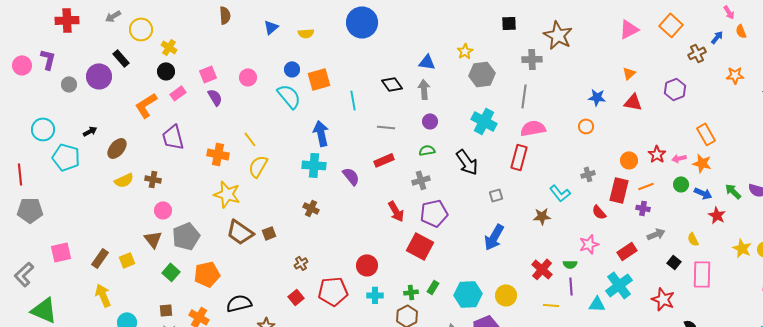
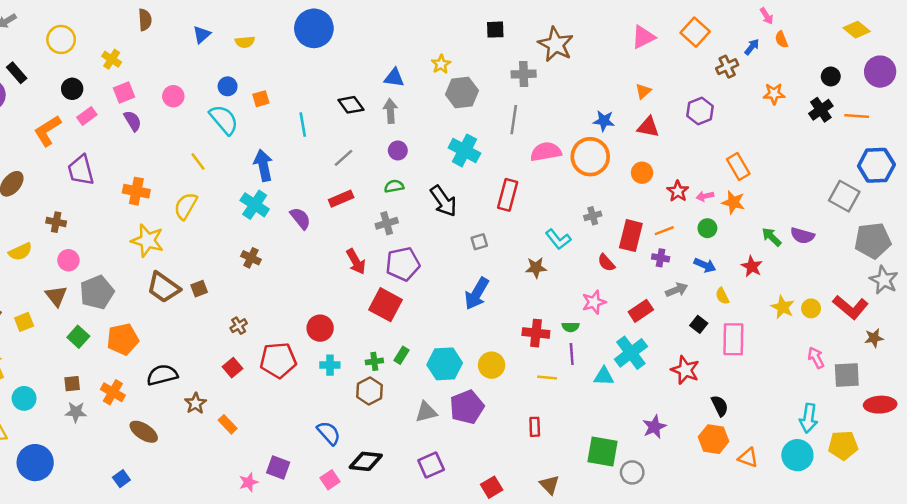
yellow circle: (141, 29) -> (61, 39), moved
yellow cross: (169, 47) -> (112, 59), moved
orange square: (319, 79) -> (261, 99), size x0.6
orange circle: (586, 126) -> (590, 157), size x2.0
gray line: (386, 127) -> (344, 158), turned -48
pink semicircle: (533, 128) -> (546, 152), moved
yellow line: (250, 139) -> (198, 162), moved
orange circle: (629, 160) -> (642, 173), moved
cyan cross: (314, 165) -> (255, 205), turned 30
yellow semicircle: (124, 180) -> (20, 252), moved
blue arrow: (703, 193) -> (705, 265), moved
red cross: (542, 269) -> (536, 333), turned -35

